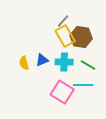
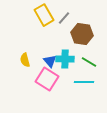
yellow rectangle: (65, 36) -> (44, 15), moved
blue triangle: (42, 60) -> (50, 61), moved, turned -48
pink square: (62, 92) -> (47, 79), moved

